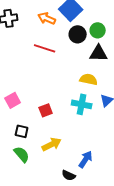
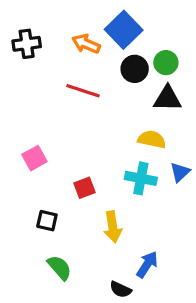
pink square: (13, 100) -> (34, 158), moved
yellow arrow: (52, 144) -> (113, 227), moved, turned 108
green semicircle: (22, 154) -> (59, 268), moved

